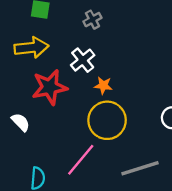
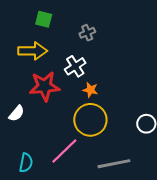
white semicircle: (21, 122) -> (17, 113), turned 78

